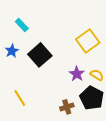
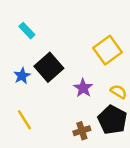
blue star: (12, 51) -> (22, 76), moved
purple star: (77, 74) -> (83, 88), moved

